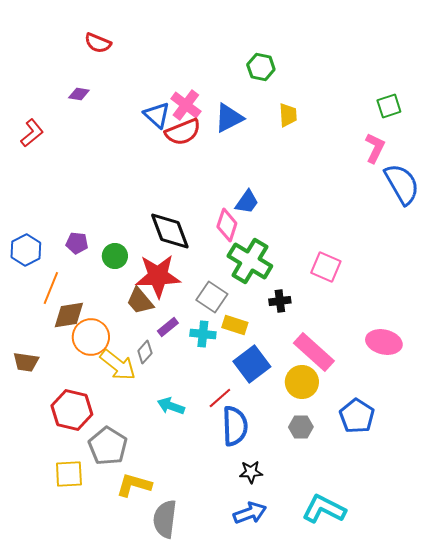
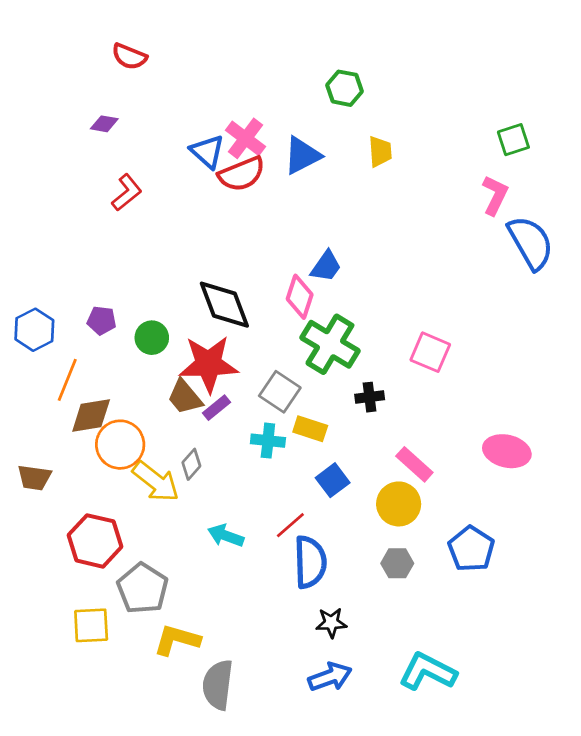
red L-shape: (32, 133) -> (127, 192), moved
purple rectangle: (168, 327) -> (216, 408), moved
pink rectangle: (314, 352) -> (414, 464), size x0.7
blue square: (252, 364) -> (333, 480), size x0.7

